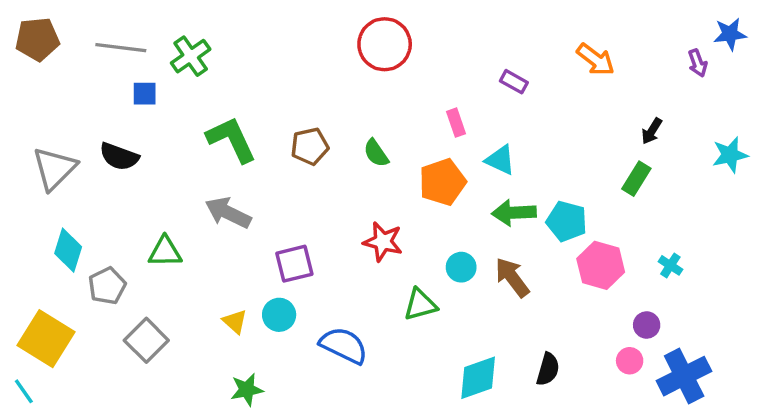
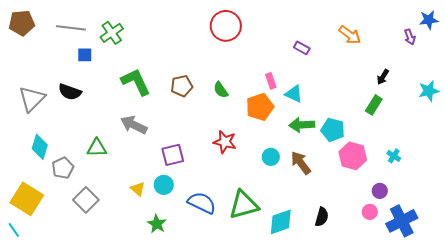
pink rectangle: (456, 123) -> (271, 81), moved
green triangle: (420, 305) -> (244, 205), moved, size x1.5
green star: (247, 390) -> (157, 224), moved, turned -30

